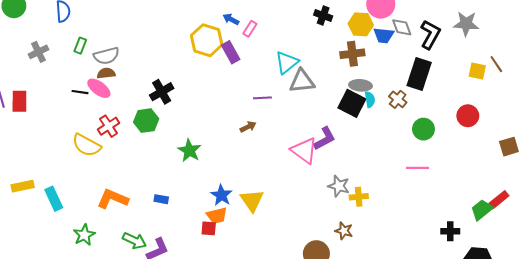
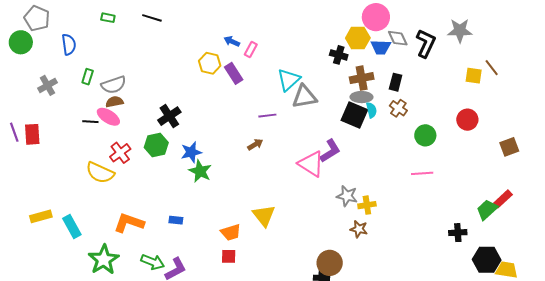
black cross: (323, 15) -> (339, 55), moved
yellow hexagon: (207, 40) -> (210, 63), size x0.7
brown cross: (352, 54) -> (362, 78), moved
black rectangle: (419, 74) -> (396, 82), moved, size x0.6
blue star: (221, 195) -> (191, 152), moved, turned 30
red square: (209, 228) -> (229, 256), moved
brown star: (344, 231) -> (359, 229), moved
green star: (84, 235) -> (104, 260), size x1.4

